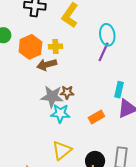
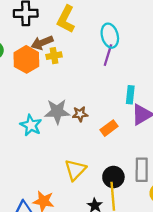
brown arrow: (47, 65) -> (42, 43), moved
brown star: (67, 92) -> (80, 114), moved
cyan star: (60, 113) -> (31, 125), moved, turned 30

